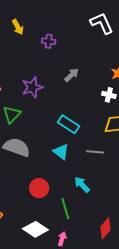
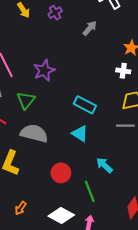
purple cross: (49, 41) -> (55, 13), moved, turned -32
gray arrow: (72, 75) -> (90, 28), moved
gray line: (95, 152) -> (125, 126), moved

